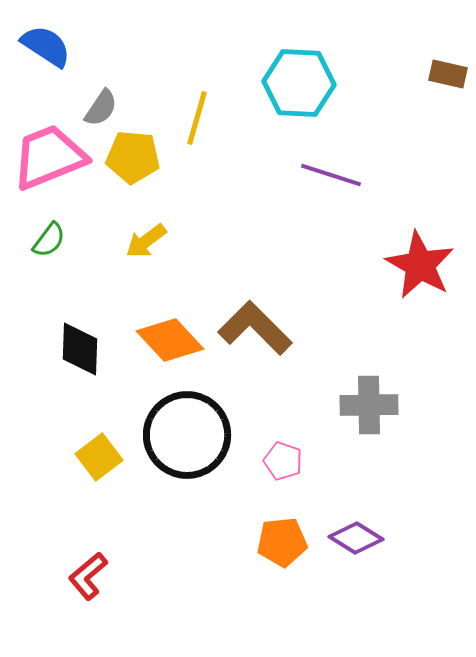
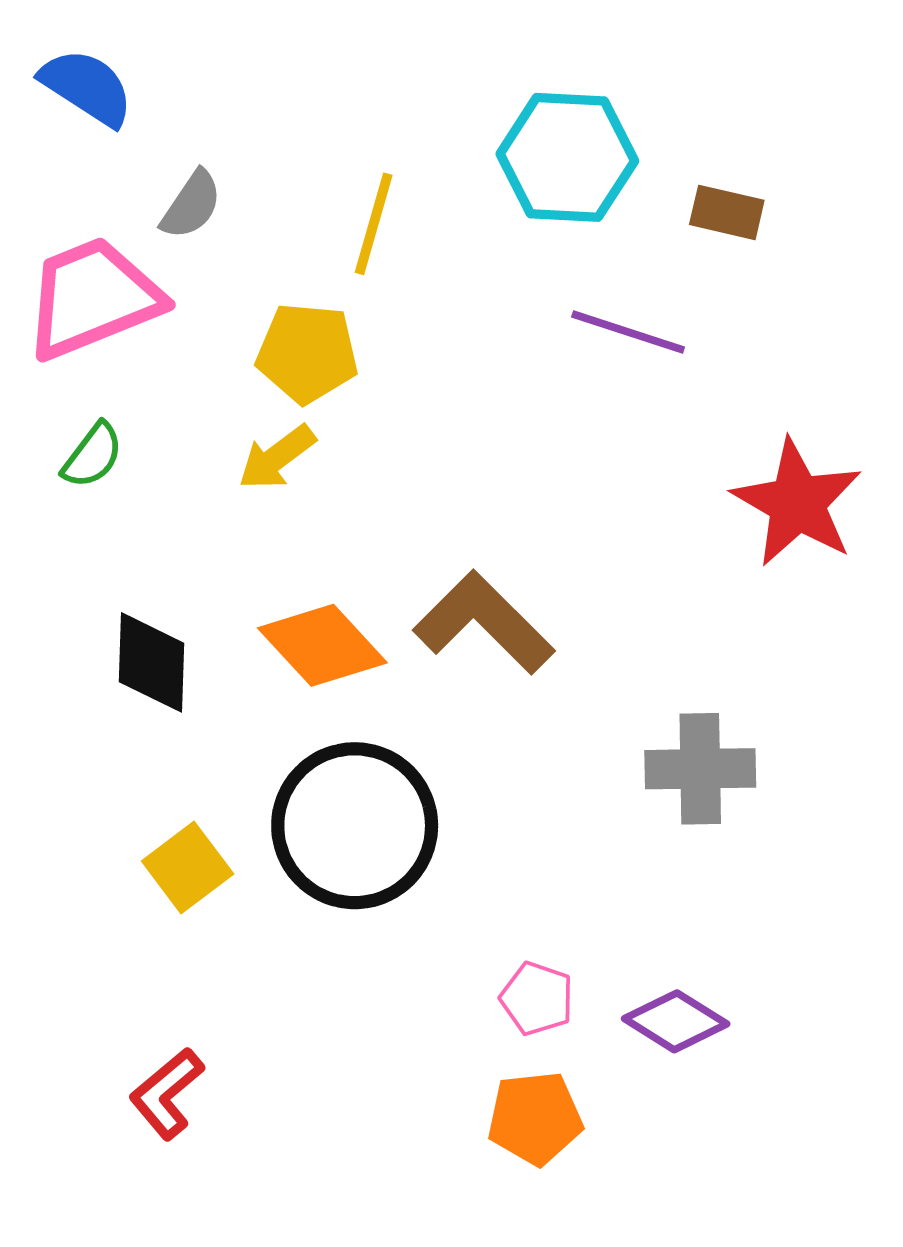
brown rectangle: (448, 74) -> (727, 212), moved
yellow pentagon: (133, 157) -> (307, 353), moved
pink pentagon: (283, 461) -> (537, 999), moved
orange pentagon: (282, 542) -> (535, 1118), moved

